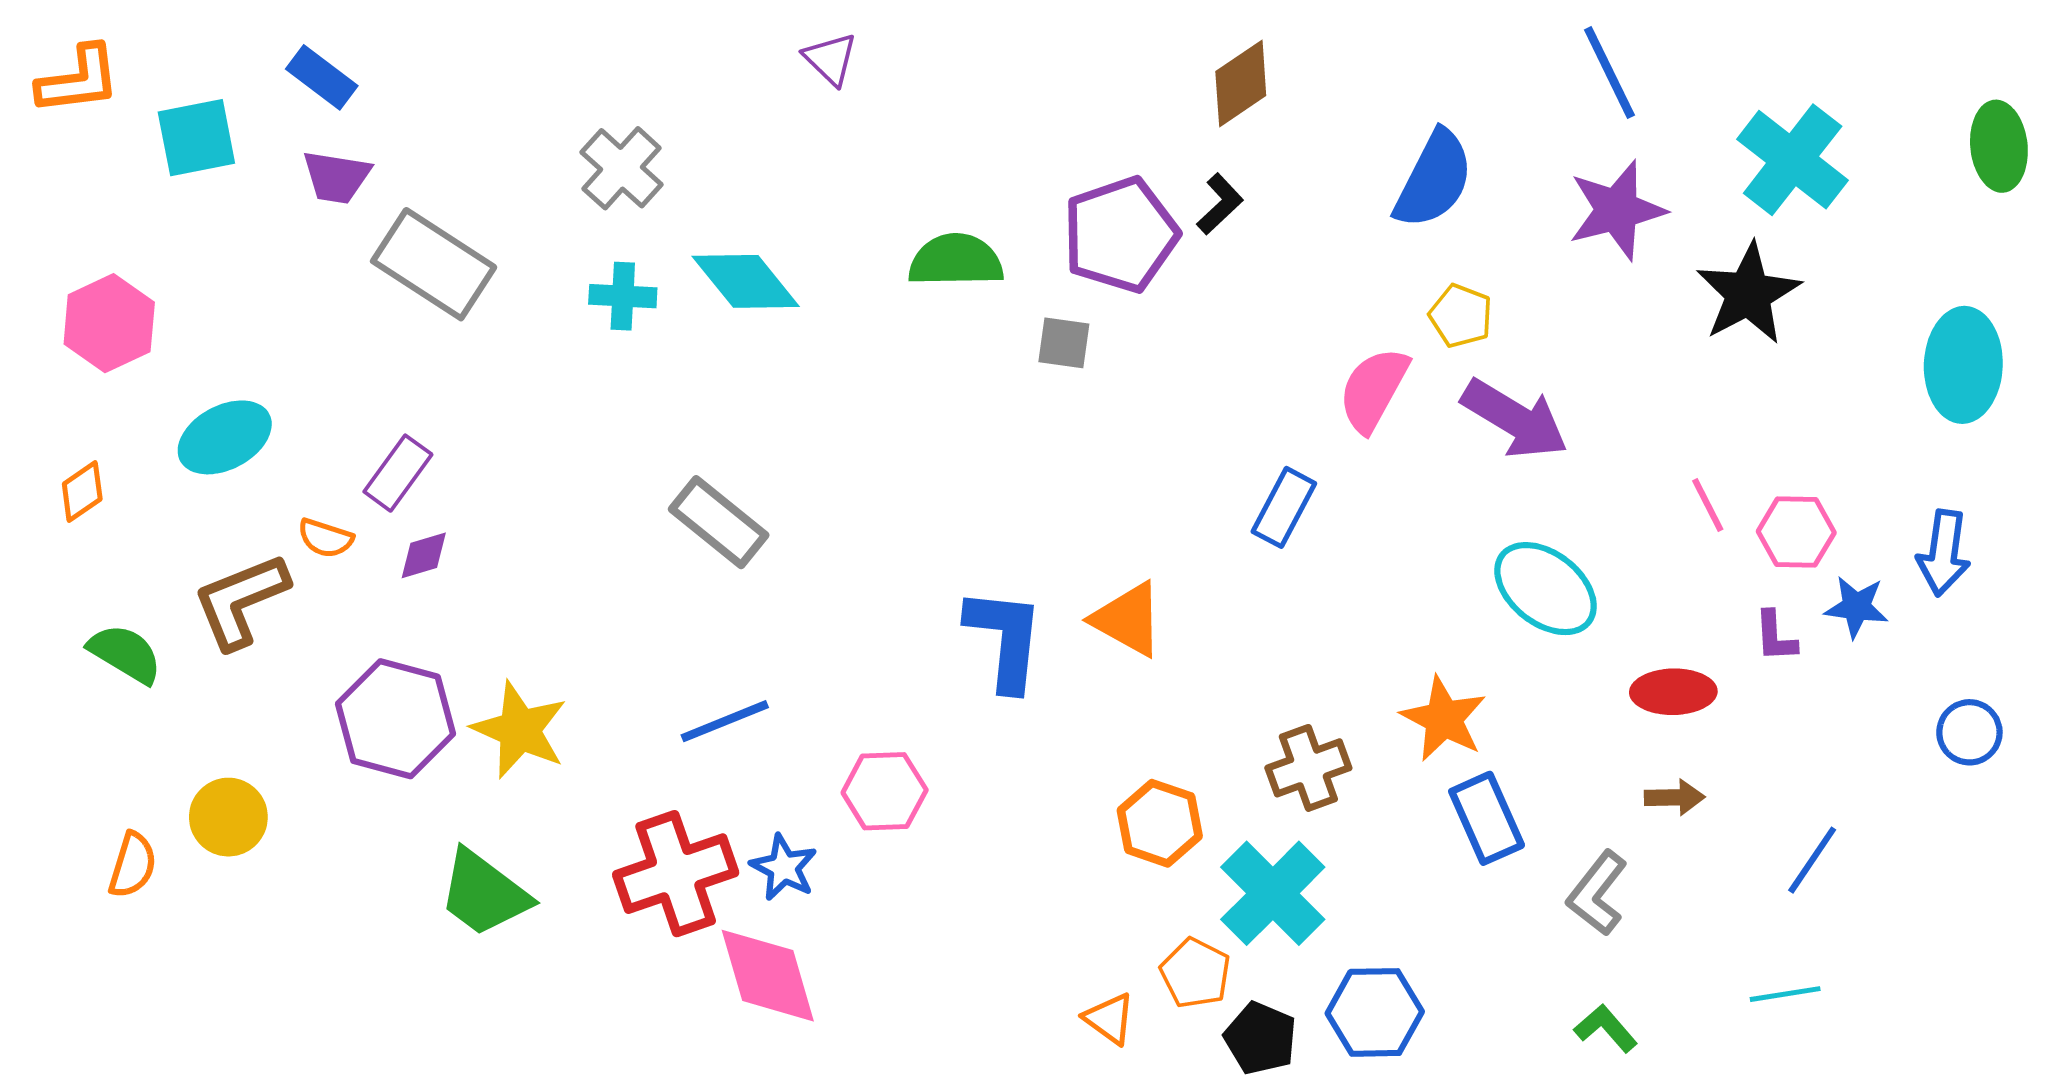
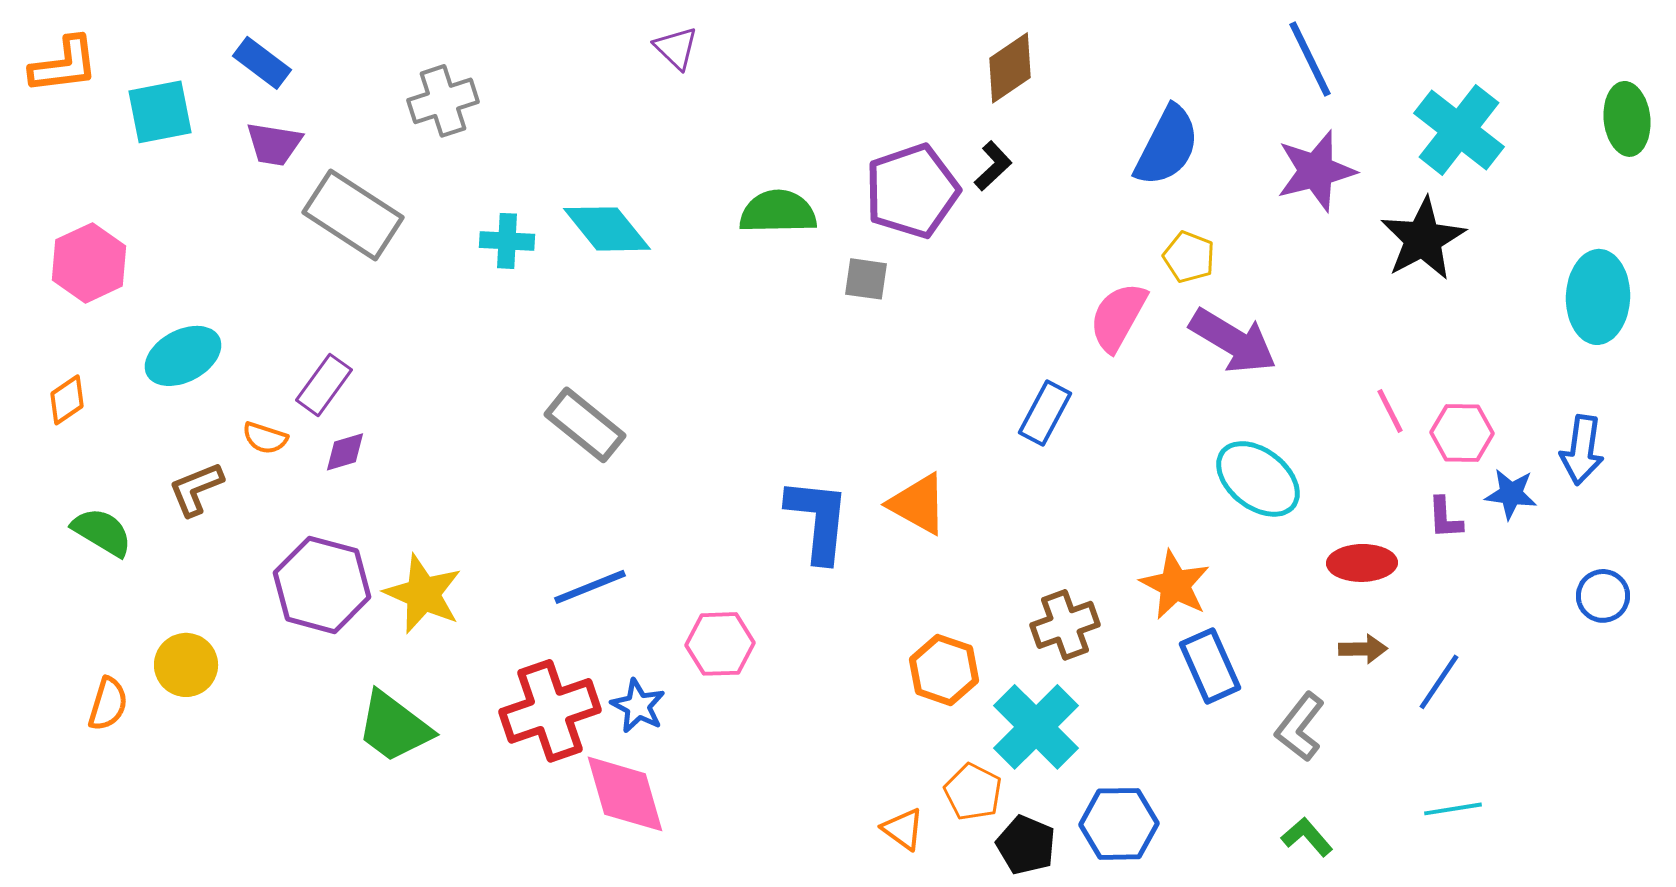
gray cross: (622, 168) -> (443, 101), moved, turned 30
brown L-shape: (241, 601) -> (196, 489), size x0.7
blue line: (1812, 860) -> (1439, 682), moved

